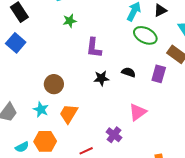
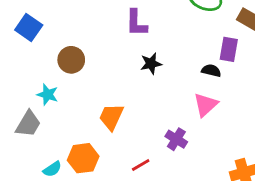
black semicircle: (129, 72) -> (211, 71), moved
brown circle: (54, 84) -> (71, 60), moved
cyan star: (41, 109) -> (48, 95), moved

